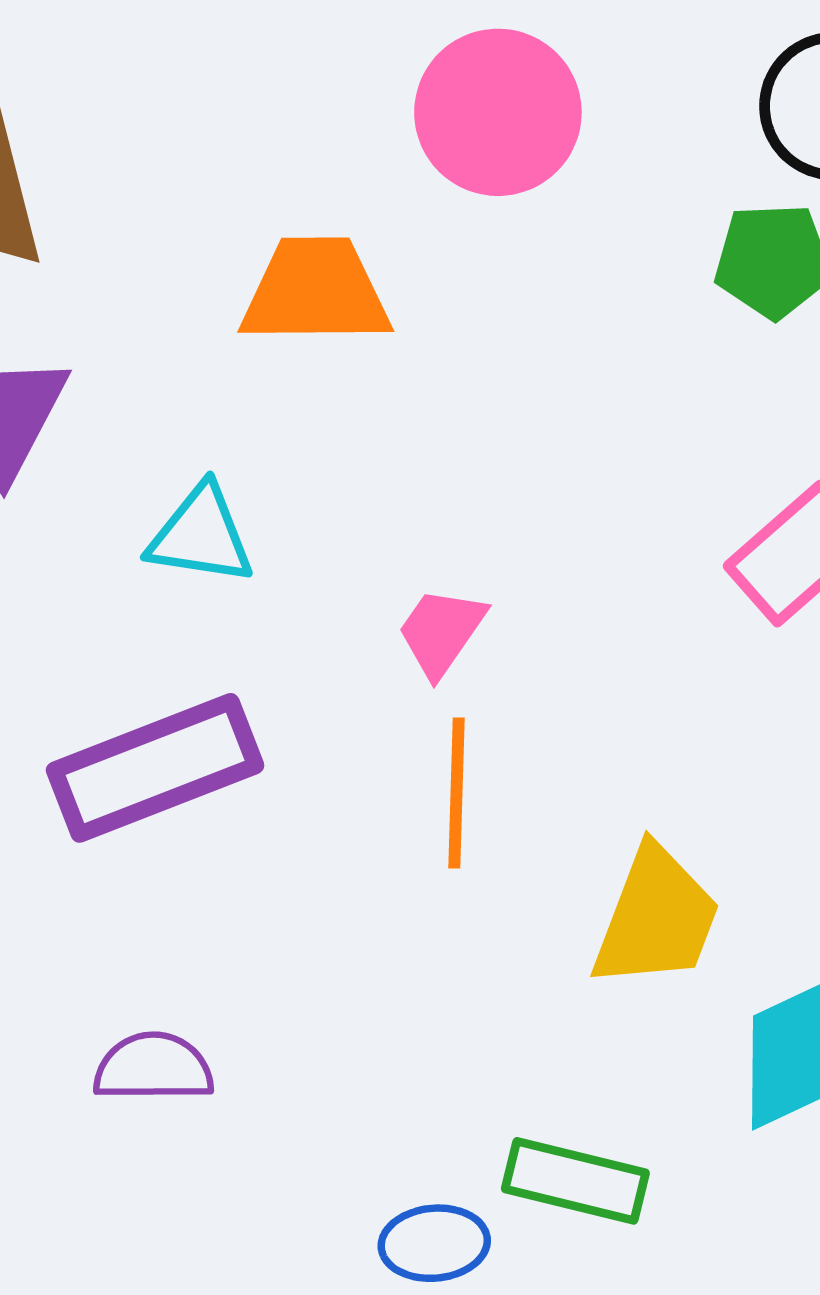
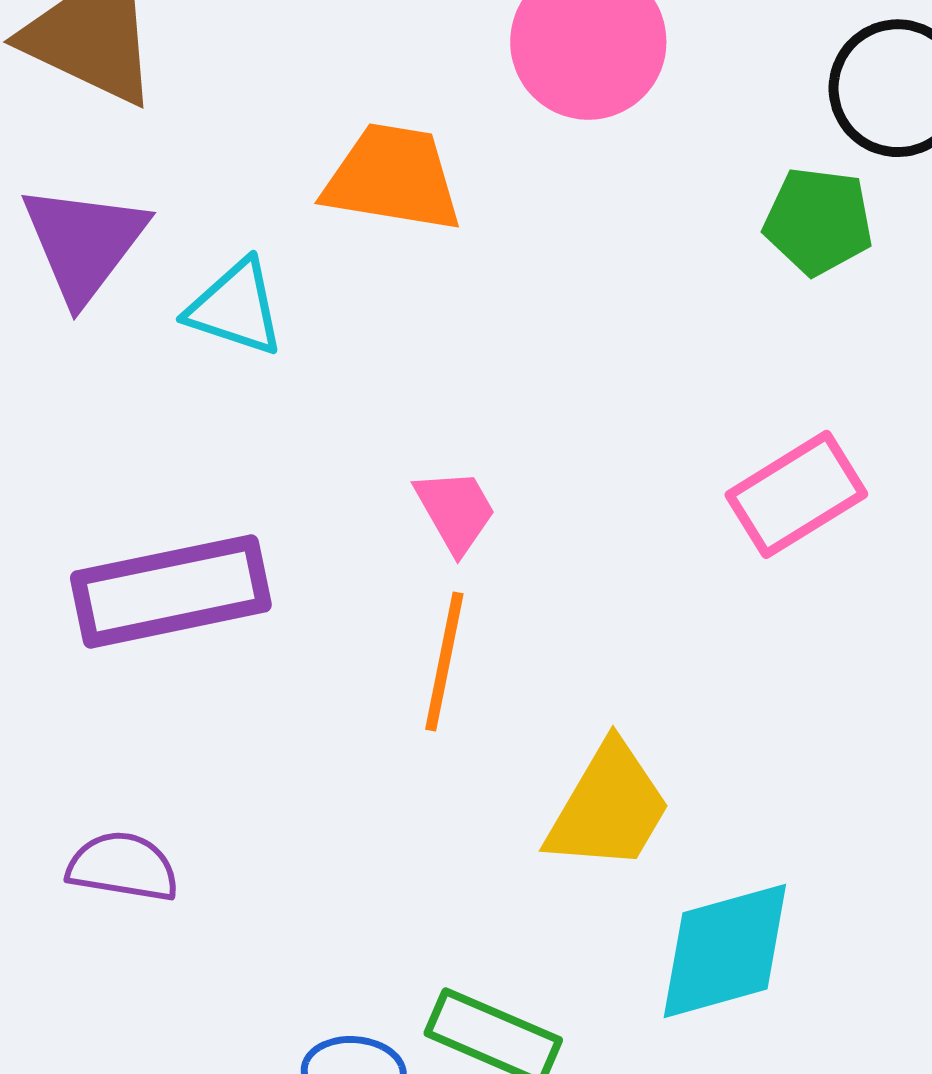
cyan triangle: (201, 535) -> (235, 308), moved
pink trapezoid: (441, 632) -> (455, 511), turned 106

